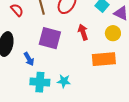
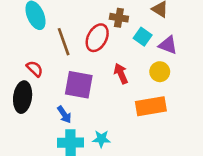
red semicircle: (17, 10) -> (35, 69), moved
blue arrow: (29, 59) -> (64, 115), moved

